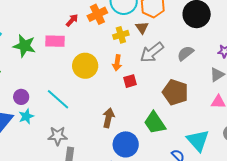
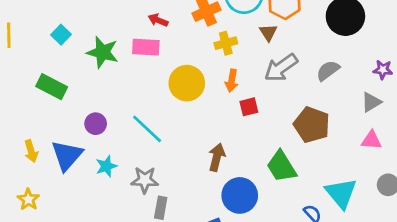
red arrow: (72, 20) -> (158, 20), moved, turned -112
yellow cross: (121, 35) -> (226, 43), moved
cyan star: (26, 116) -> (106, 166), moved

